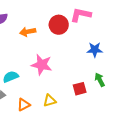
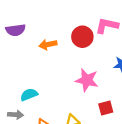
pink star: (42, 65) -> (87, 80), moved

